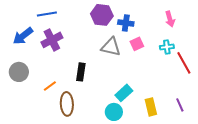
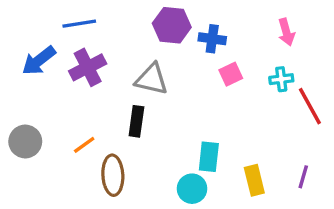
gray triangle: (111, 47) -> (152, 79), moved
gray circle: (19, 72) -> (25, 141), moved
cyan rectangle: (124, 93) -> (209, 157), turned -42
purple line: (180, 105) -> (303, 177), turned 40

